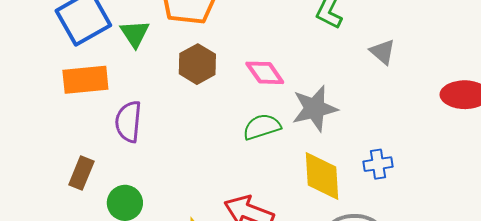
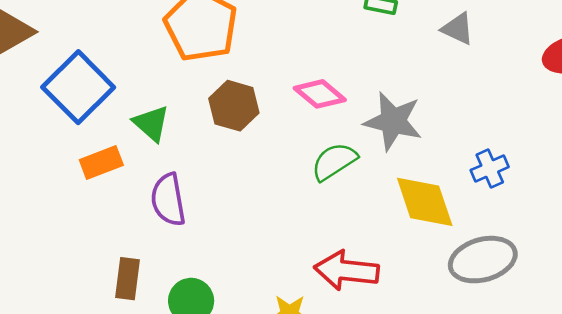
green triangle: (135, 34) -> (151, 123), moved
orange rectangle: (85, 80) -> (101, 162), size x0.7
gray star: (315, 108) -> (393, 121), turned -30

